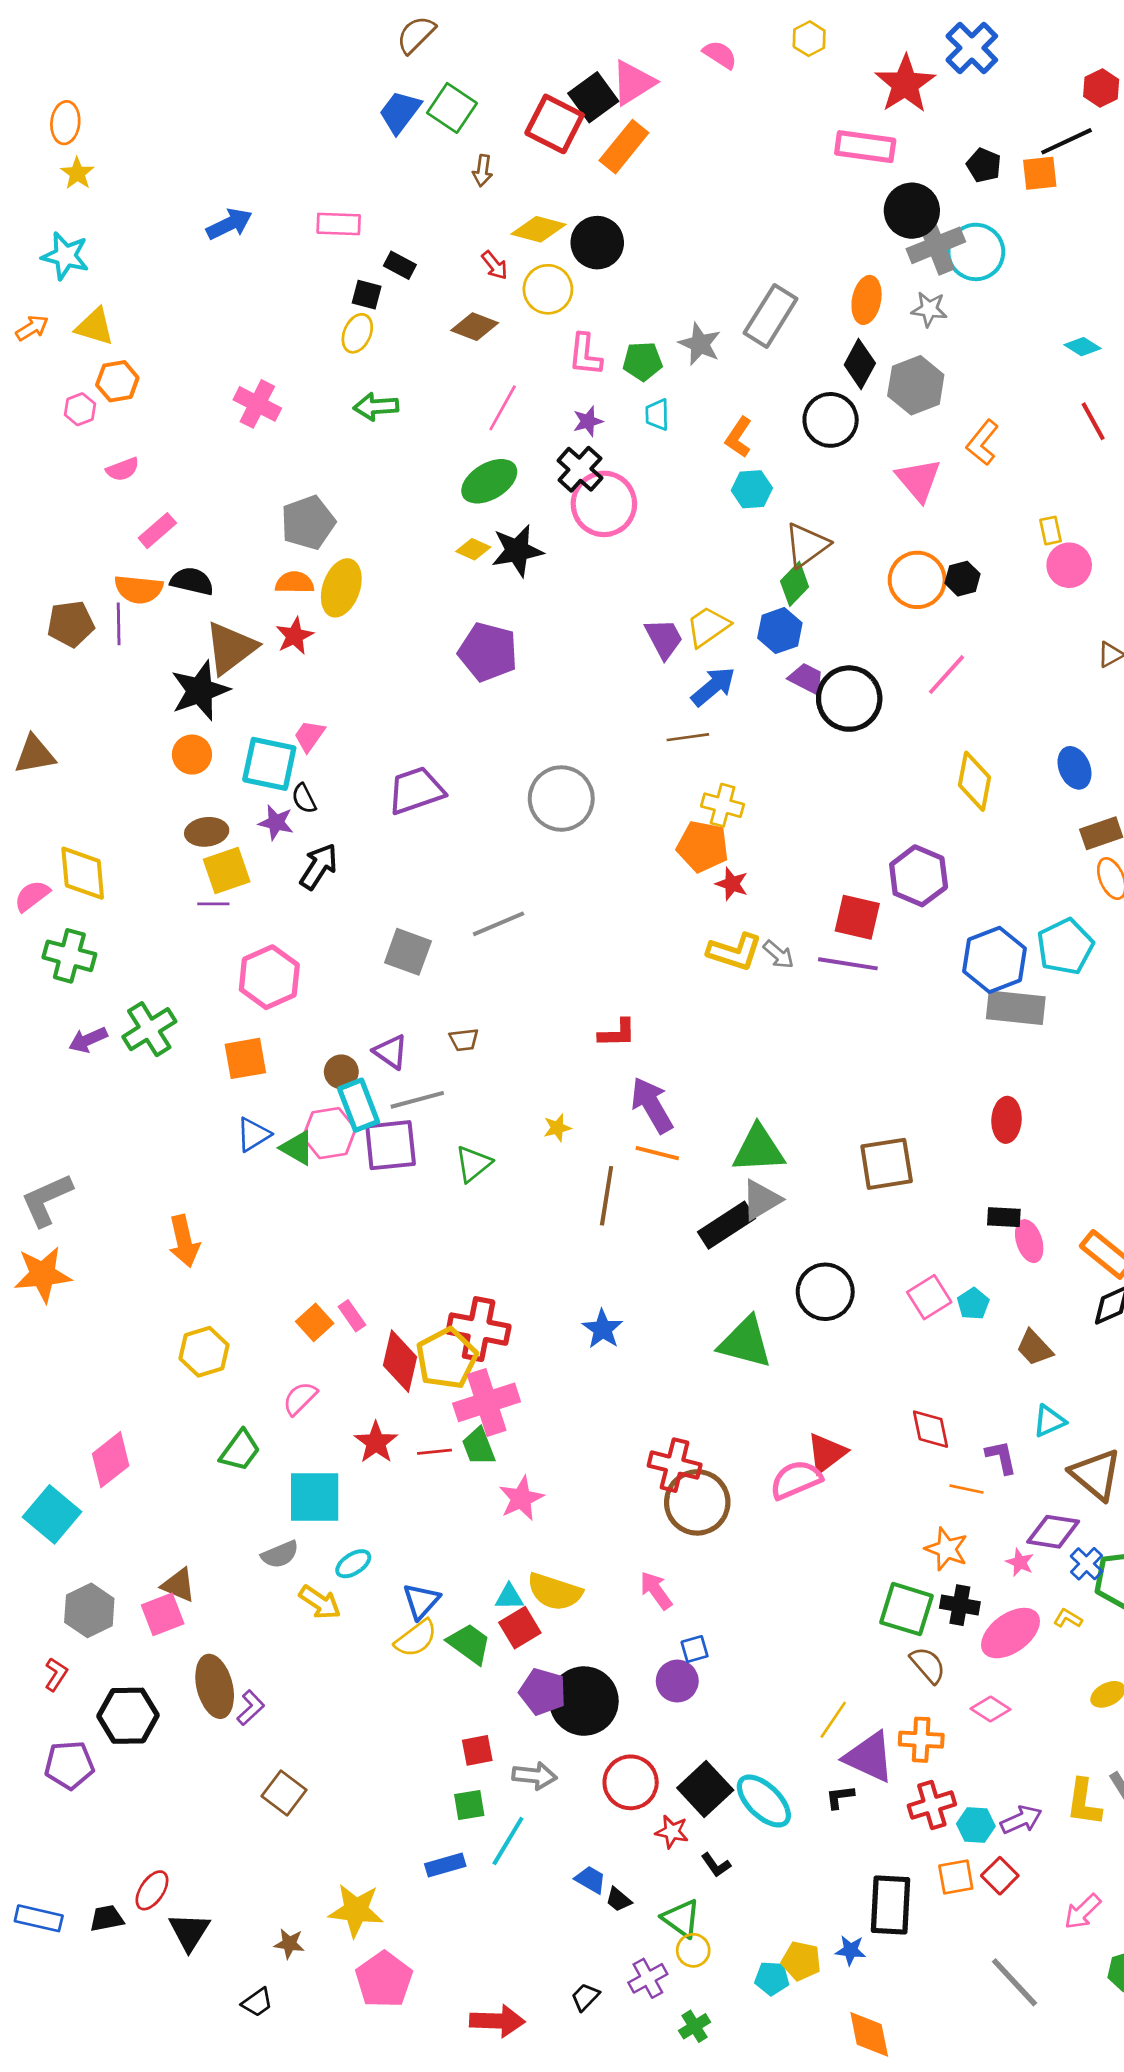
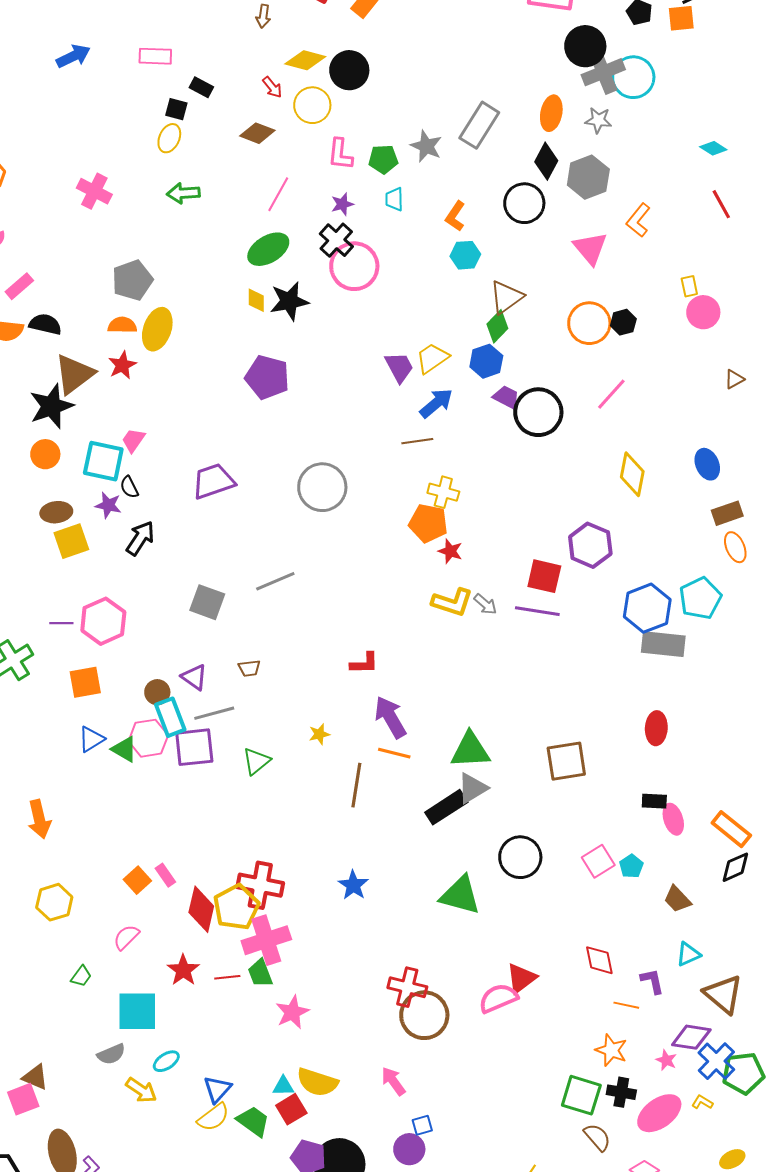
yellow diamond: (473, 549) -> (256, 300), turned 65
purple line: (213, 904) -> (61, 623), moved
green trapezoid: (240, 1450) -> (81, 976), size x0.7
blue cross: (1086, 1564) -> (716, 1061), size x1.5

